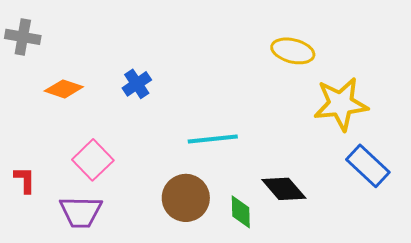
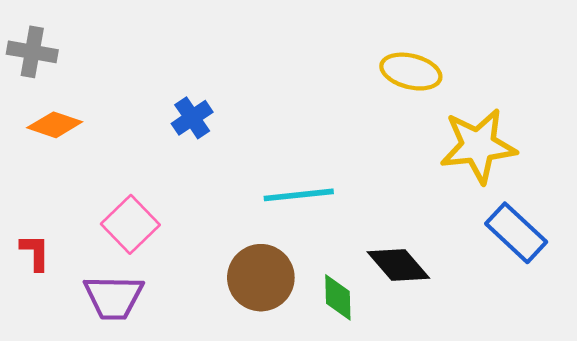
orange diamond: (64, 89) -> (55, 125), moved

